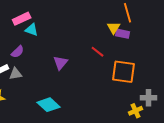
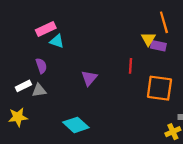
purple semicircle: (18, 52) -> (41, 66), turned -64
red line: (98, 52) -> (130, 66), turned 56

